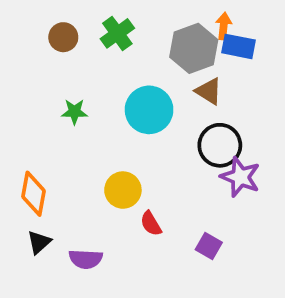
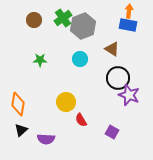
orange arrow: (224, 26) -> (129, 11), moved
gray hexagon: (194, 48) -> (83, 26), moved
cyan circle: (149, 110) -> (80, 59), size x0.6

